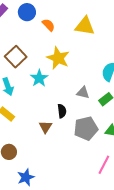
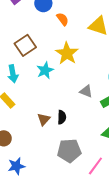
black semicircle: (62, 111) -> (62, 117), moved
gray pentagon: (86, 128) -> (69, 151), moved

